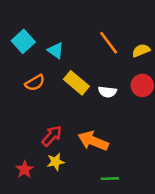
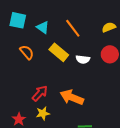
cyan square: (23, 41) -> (18, 20), turned -36
orange line: (109, 43) -> (73, 28), moved
orange semicircle: (35, 83) -> (27, 52), turned -98

